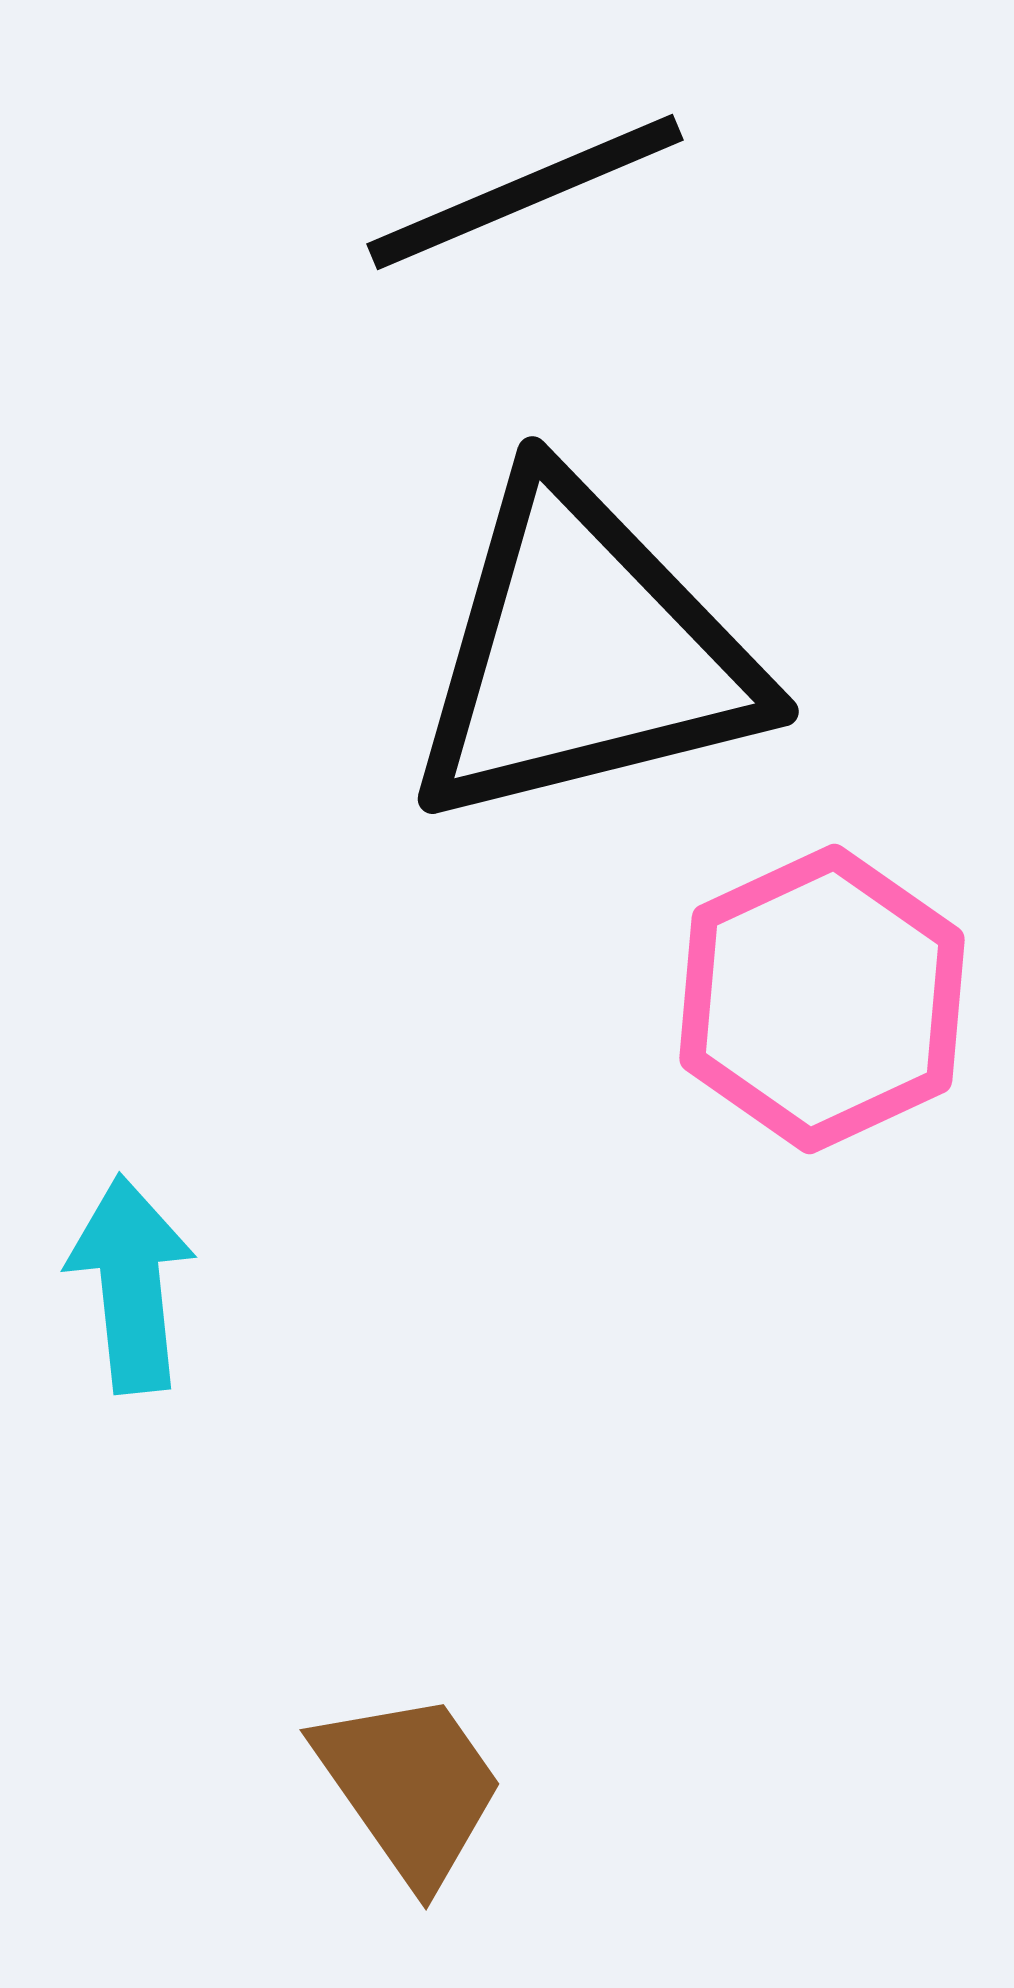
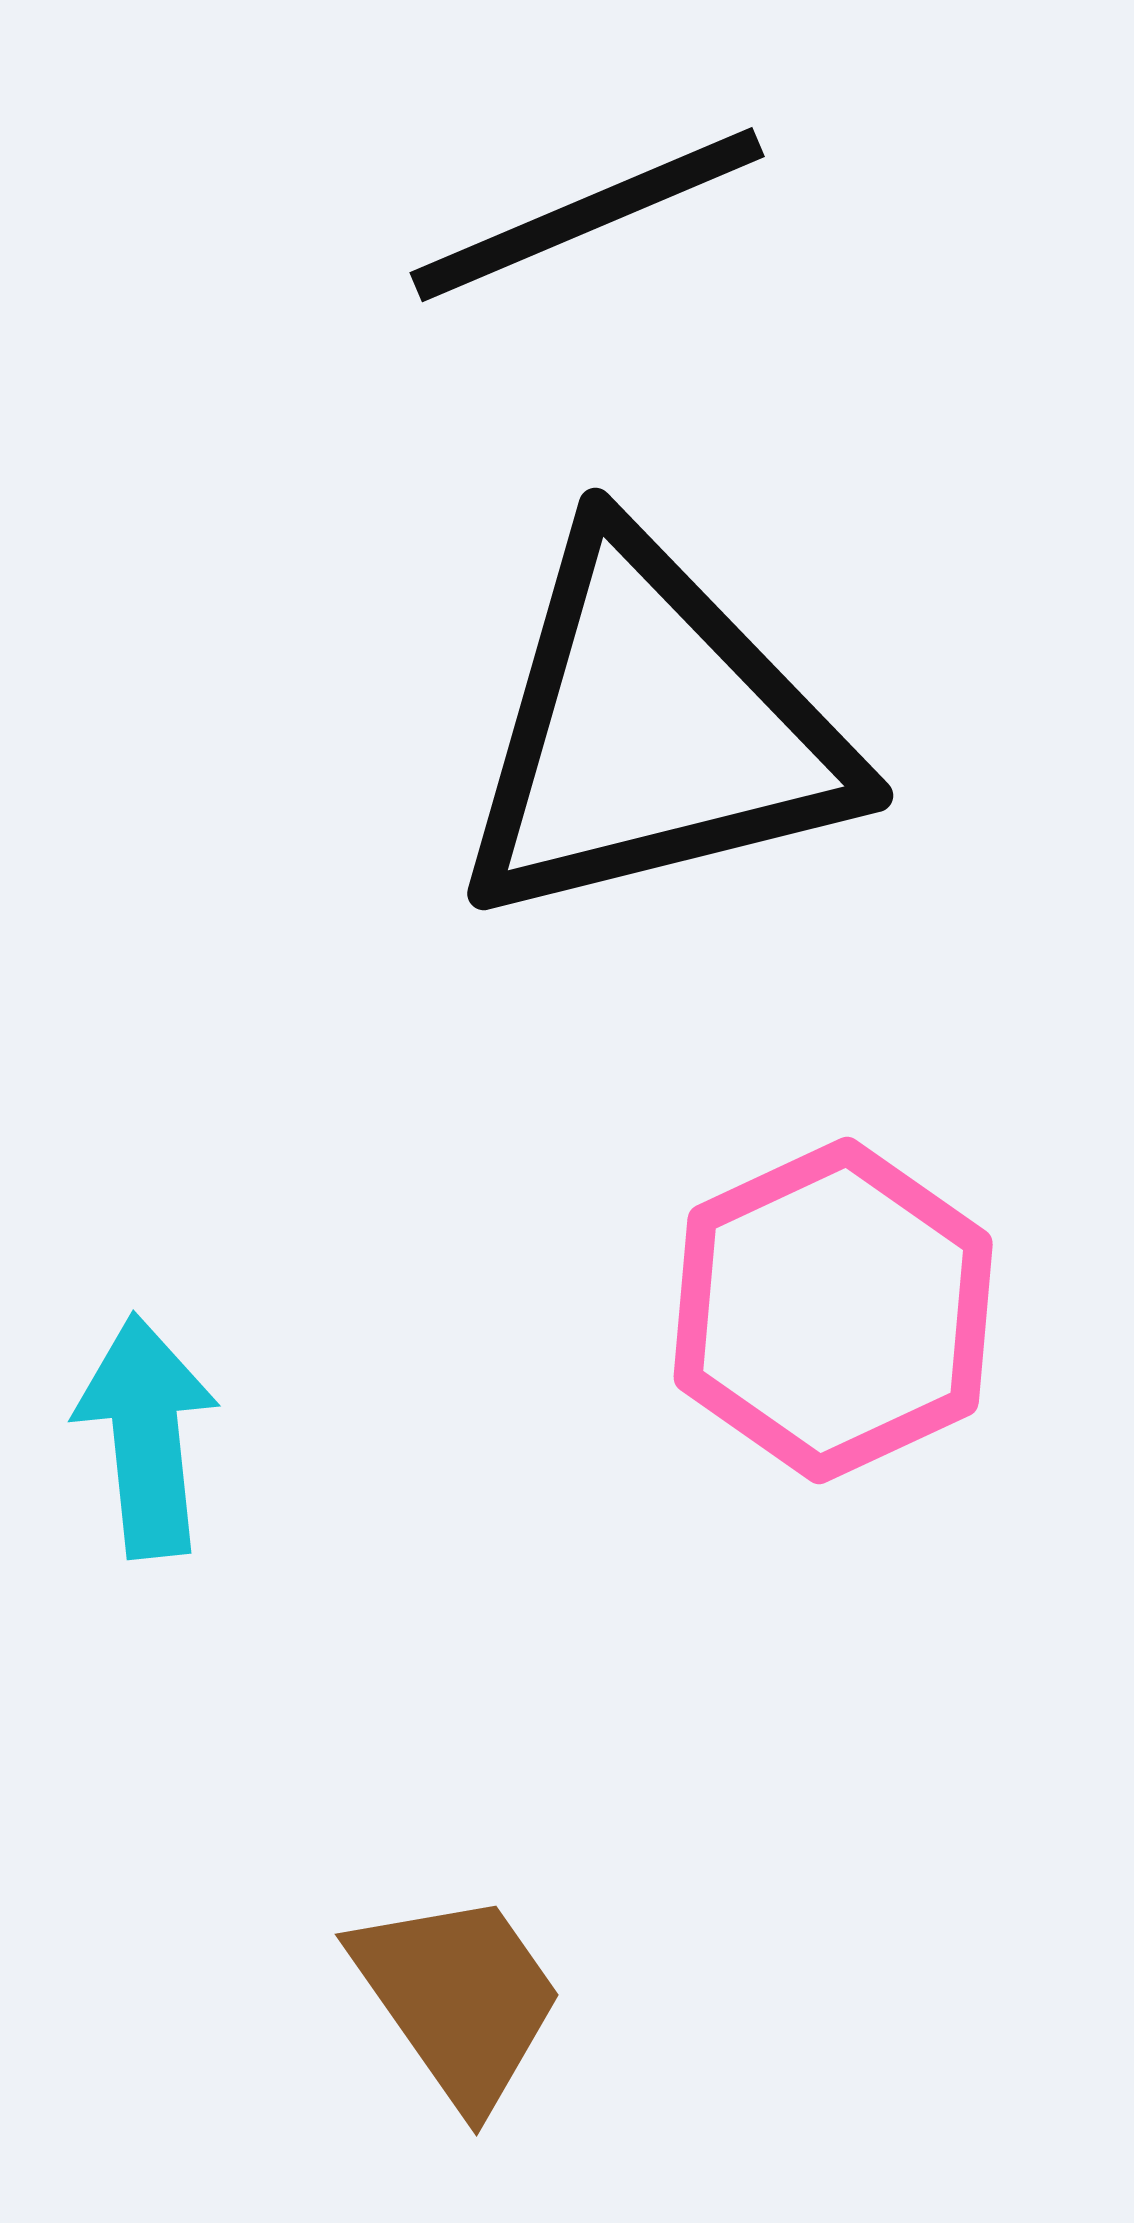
pink hexagon: (822, 999) -> (833, 1311), moved

